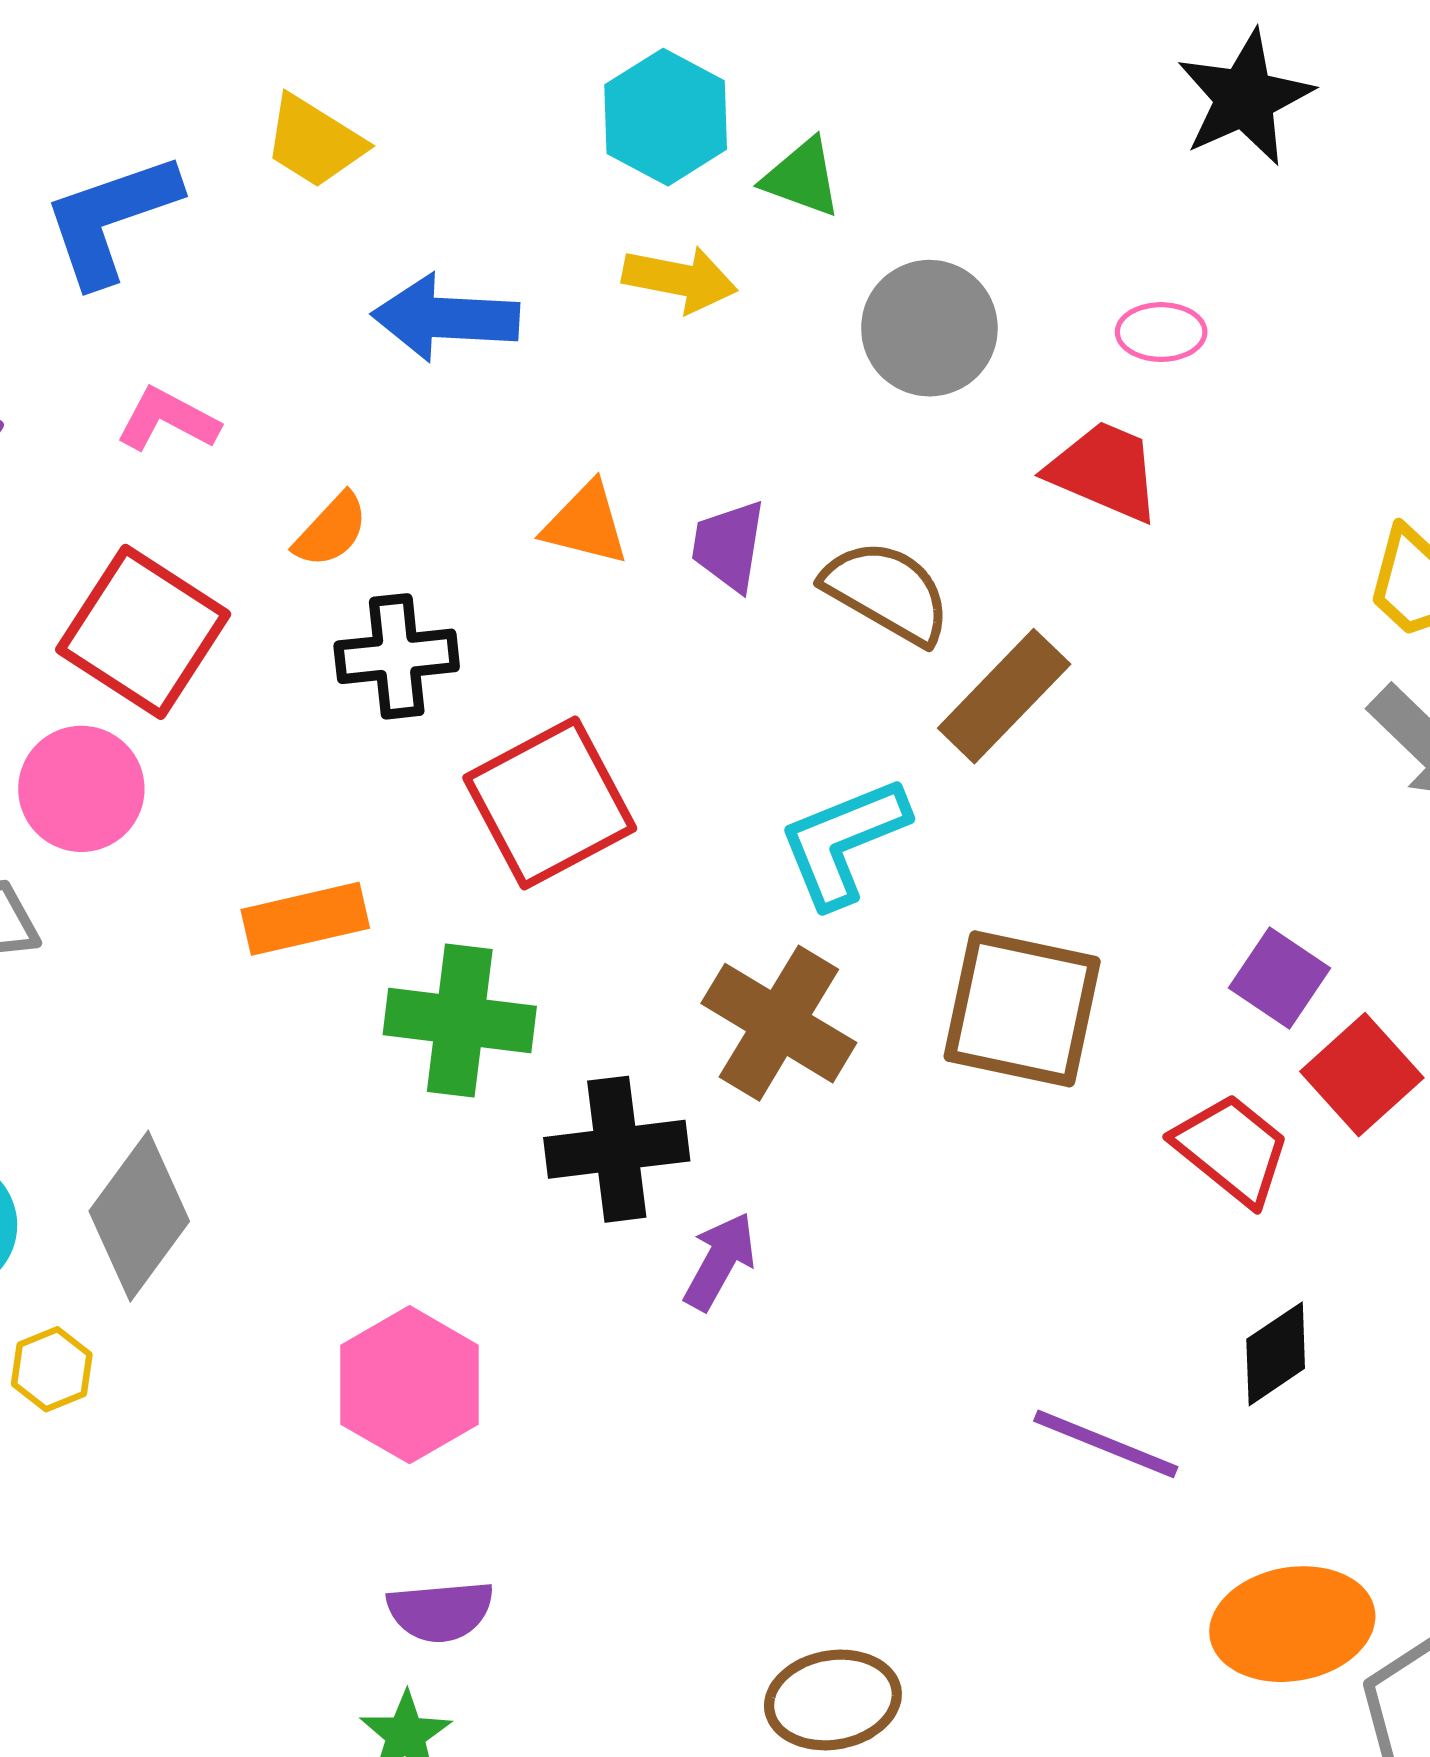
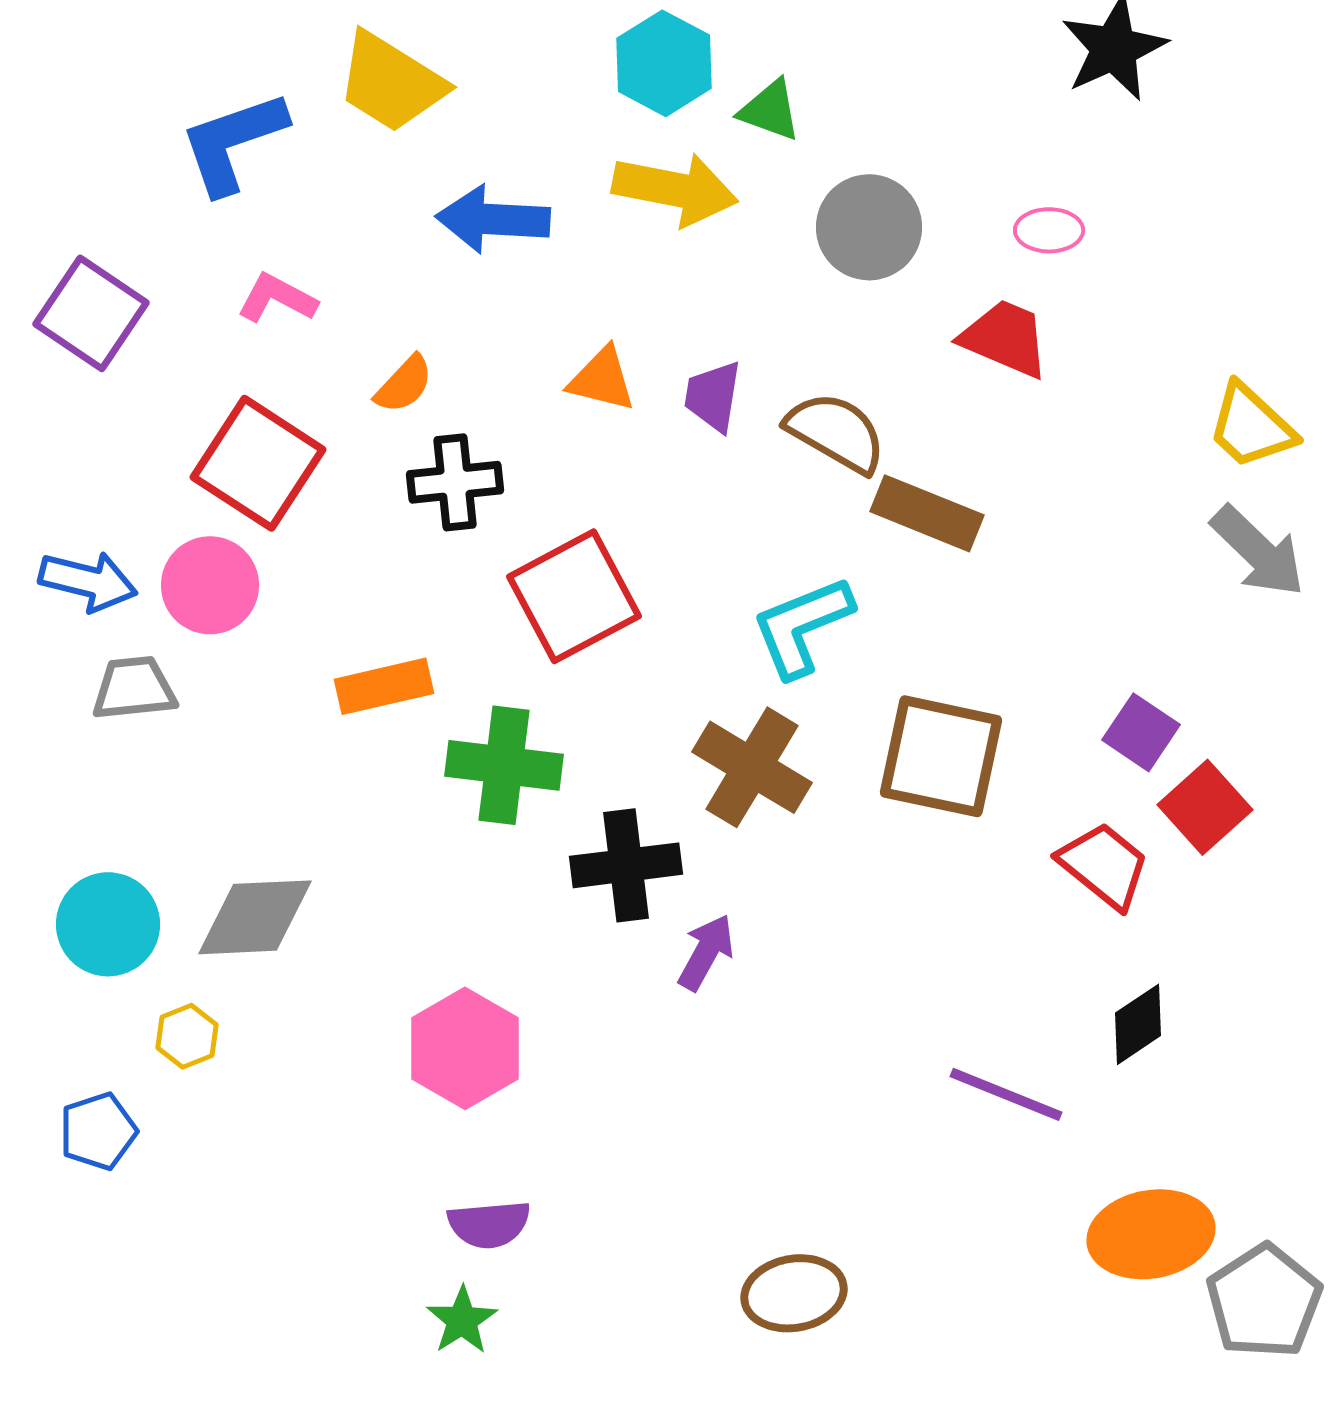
yellow trapezoid: (314, 142) -> (391, 82), size x1.4
yellow arrow: (680, 279) -> (675, 189), size x1.4
brown rectangle: (1004, 696) -> (927, 513), turned 68
gray diamond: (139, 1216) -> (255, 917), turned 51

